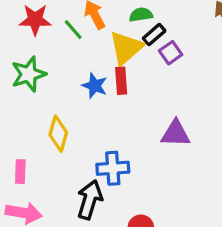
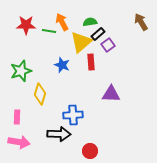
green line: (73, 30) -> (49, 31), turned -40
green star: (29, 74) -> (21, 71), moved
red rectangle: (121, 81) -> (91, 62), moved
black arrow: (90, 200) -> (59, 134), turned 75

